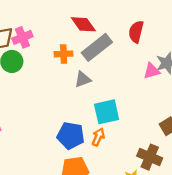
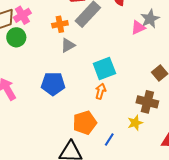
gray triangle: (83, 79) -> (68, 45), moved
blue pentagon: (71, 136) -> (53, 84), moved

